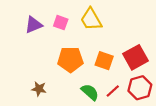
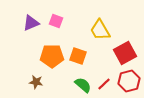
yellow trapezoid: (91, 19) -> (100, 30), moved
orange pentagon: (70, 60) -> (52, 56), moved
orange square: (104, 61) -> (78, 56), moved

